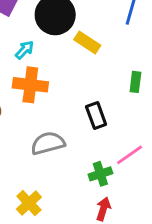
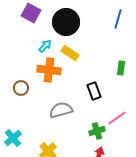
yellow rectangle: (87, 43) -> (70, 53), moved

